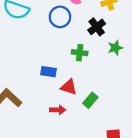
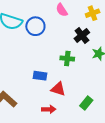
blue circle: (60, 17) -> (35, 26), moved
green rectangle: (90, 100) -> (86, 103), moved

